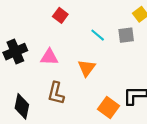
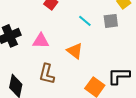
orange triangle: (87, 68) -> (75, 51), turned -30

